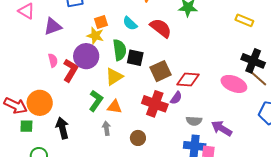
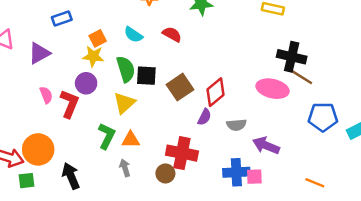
red semicircle: (161, 28) -> (172, 34), size x0.7
purple circle: (86, 56) -> (86, 83), size x0.7
red diamond: (188, 80) -> (215, 92), turned -35
red cross: (155, 104) -> (182, 153), moved
gray semicircle: (194, 121) -> (236, 125), moved

